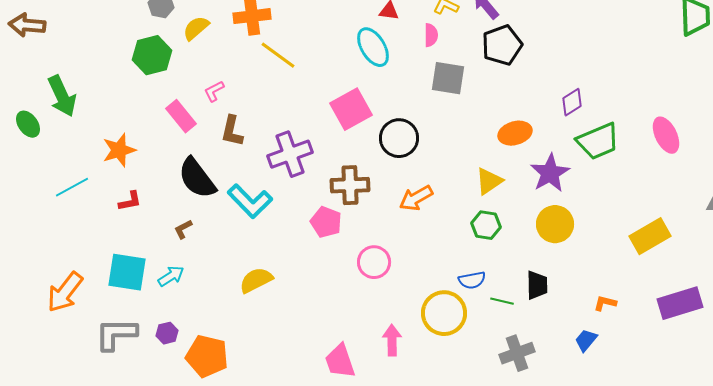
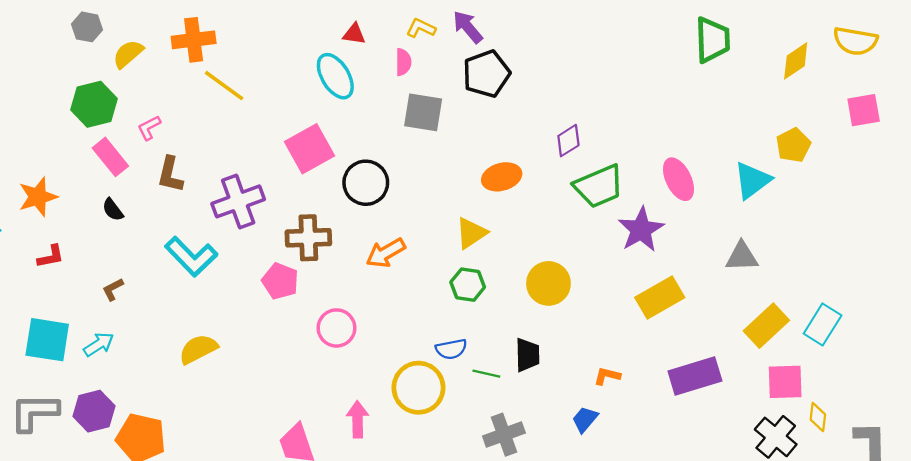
green hexagon: (152, 55) -> (94, 104), moved
purple star: (550, 173) -> (641, 230), moved
black semicircle: (197, 178) -> (113, 210), moved, size x0.5
purple hexagon: (167, 333) -> (94, 411), size x1.6

